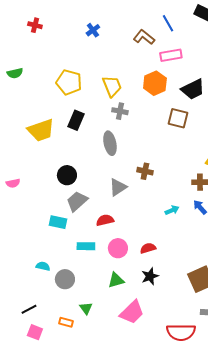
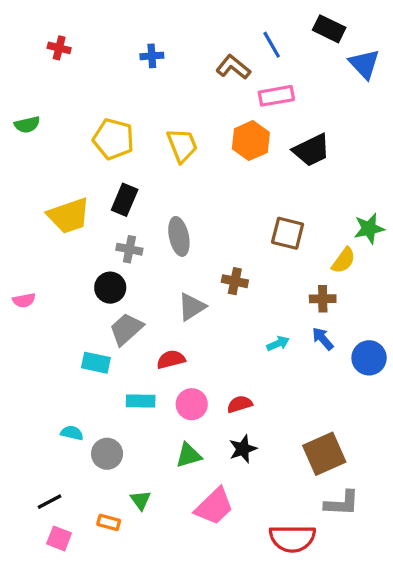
blue cross: (93, 30) -> (152, 56), turned 32
gray cross: (120, 111) -> (129, 249), moved
brown square: (178, 118) -> (288, 233), moved

